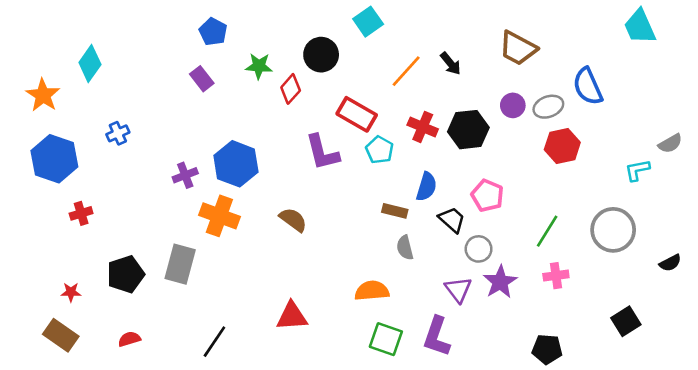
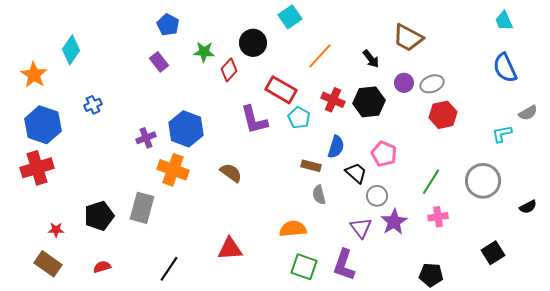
cyan trapezoid: (640, 27) -> (504, 21), size x0.7
black arrow: (451, 63) -> (371, 59), moved
blue semicircle: (588, 86) -> (505, 68), moved
red cross: (81, 213) -> (37, 168), moved, size x1.8

